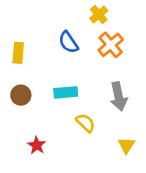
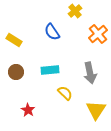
orange cross: (111, 45) -> (98, 34), moved
yellow rectangle: (18, 53) -> (14, 40), turned -63
yellow triangle: (126, 145) -> (96, 110), size x1.5

